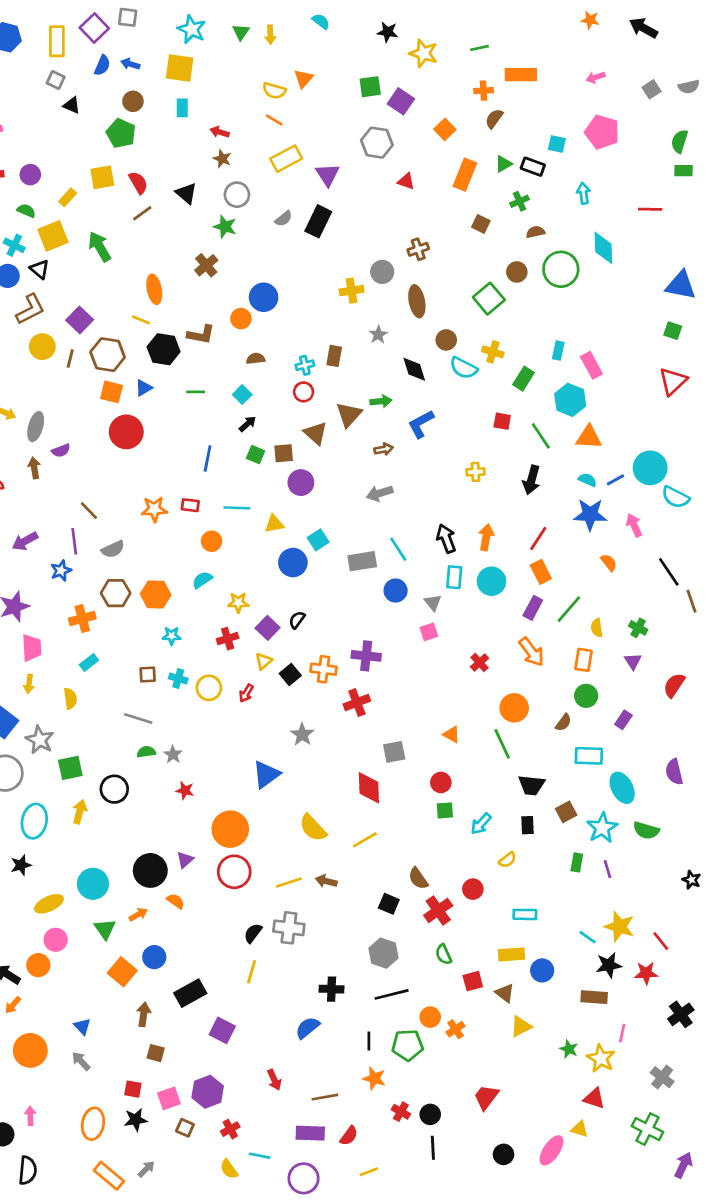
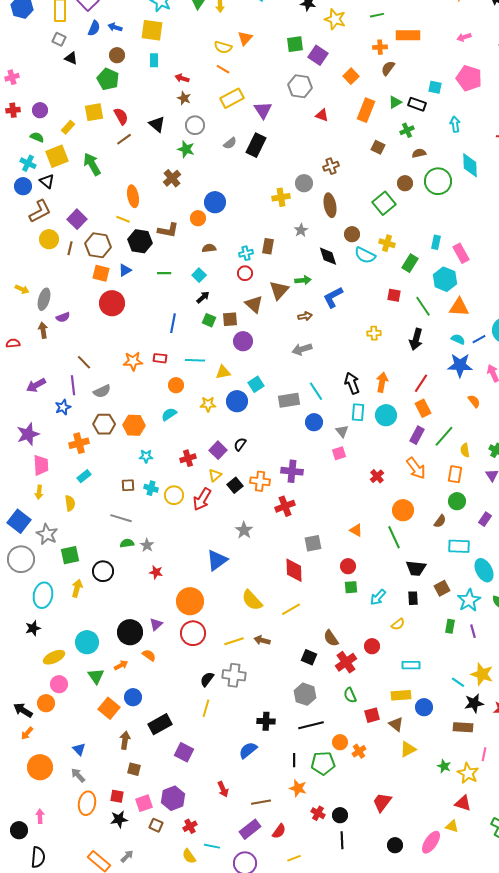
yellow star: (238, 603) -> (208, 404), moved
red arrow: (246, 693) -> (202, 499), size x1.6
orange ellipse: (93, 1124) -> (87, 803), moved
purple rectangle: (310, 1133) -> (250, 829), turned -40

